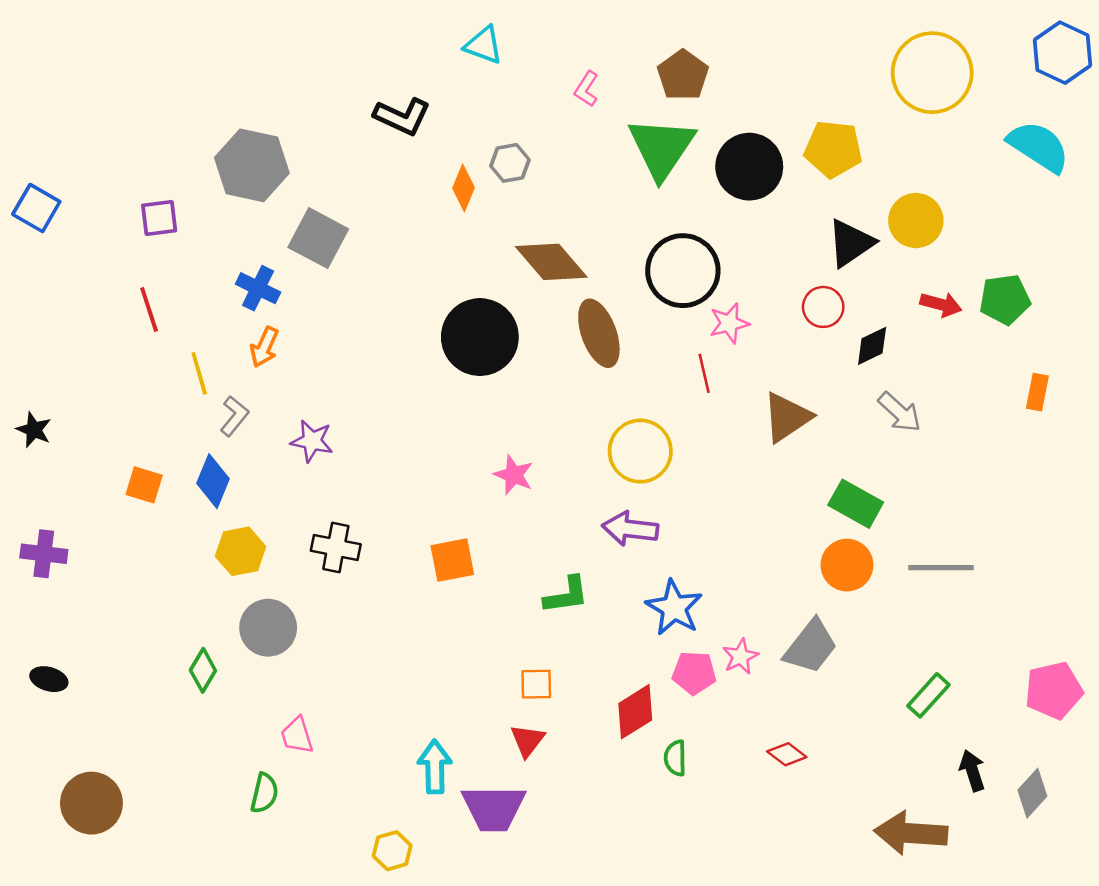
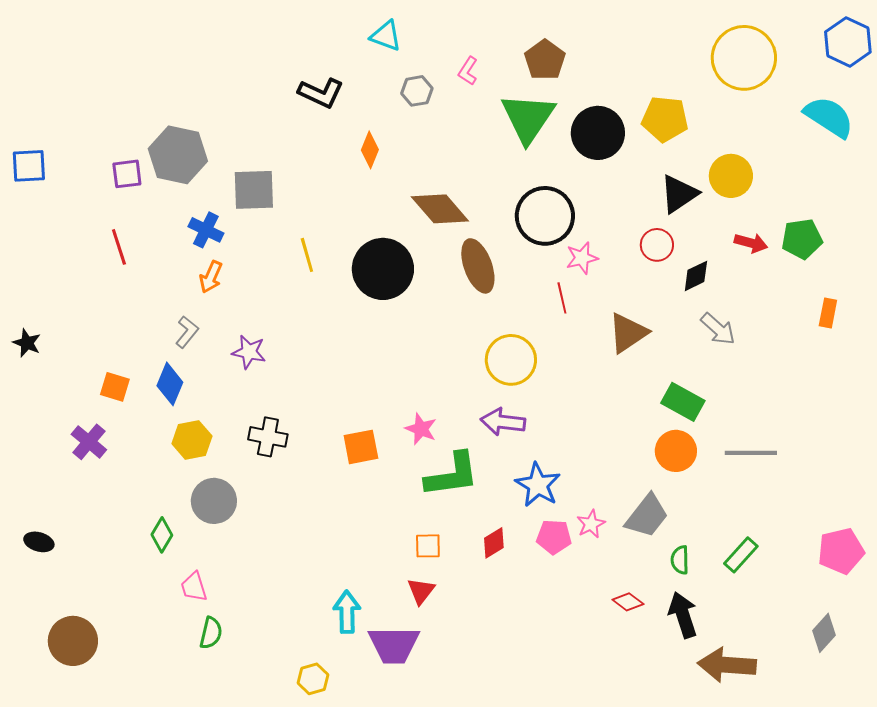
gray hexagon: (510, 163) -> (417, 91), moved
gray hexagon: (252, 165) -> (178, 155), moved
blue square: (36, 208) -> (29, 166), turned -33
gray square: (318, 238) -> (254, 190), turned -30
yellow line: (199, 373) -> (307, 255), moved
pink star: (514, 475) -> (421, 429), moved
purple cross: (44, 554) -> (89, 442), moved, turned 33
green L-shape: (566, 595) -> (452, 475), size x1.5
red diamond: (635, 712) -> (494, 543), moved, size x0.7
pink trapezoid: (297, 735) -> (194, 587), moved
green semicircle: (675, 758) -> (680, 560), moved
black arrow: (972, 771) -> (683, 615), moved, size x1.4

